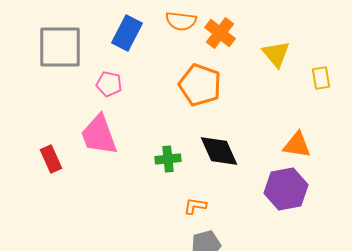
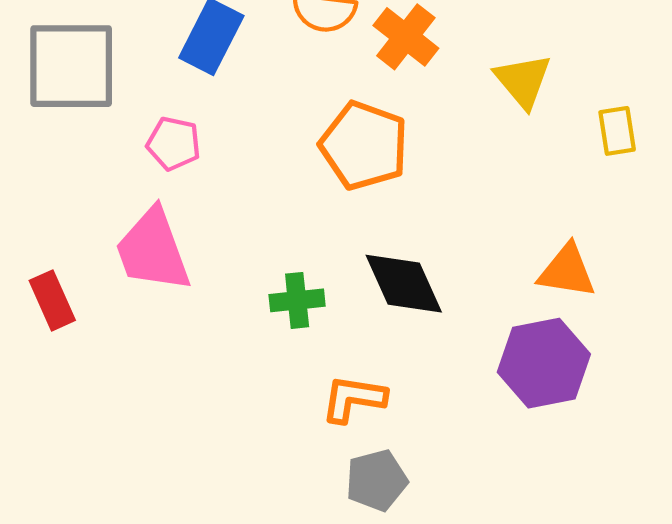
orange L-shape: (195, 206) -> (354, 399), size x1.4

